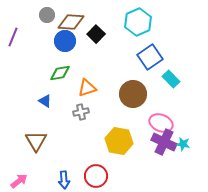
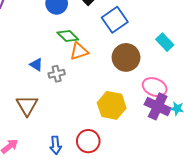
blue square: (150, 57) -> (115, 20), moved
green diamond: (60, 73) -> (68, 36), moved, turned 55
gray cross: (81, 112) -> (57, 74), moved

